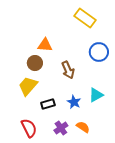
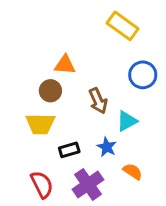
yellow trapezoid: (28, 86) -> (40, 124), turned -130
cyan triangle: (96, 95) -> (127, 121), moved
orange semicircle: (83, 127) -> (133, 171), moved
purple cross: (61, 128) -> (88, 184), size x1.5

